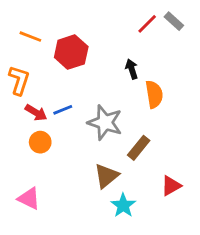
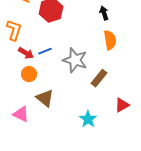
black arrow: (132, 69) -> (104, 13), moved
brown triangle: (106, 176) -> (45, 98), moved, turned -42

